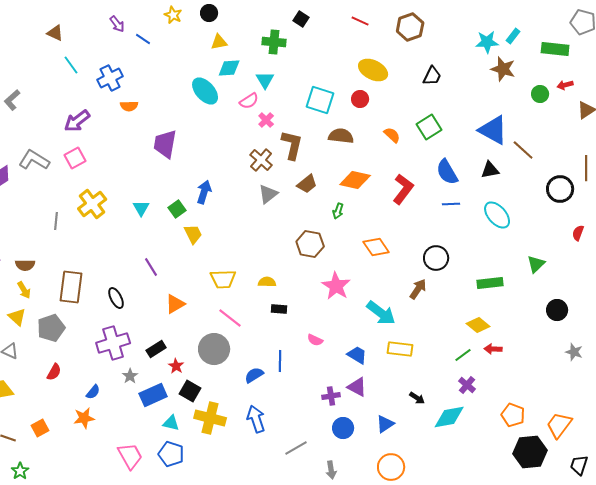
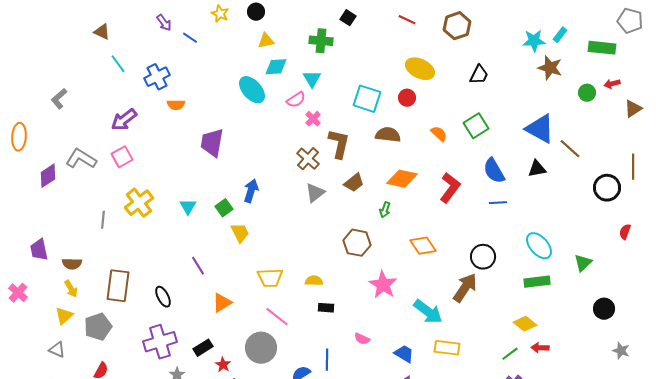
cyan ellipse: (497, 215) -> (539, 246), moved
brown arrow: (418, 289) -> (465, 288), size x1.4
yellow triangle: (17, 317) -> (64, 316), turned 36

